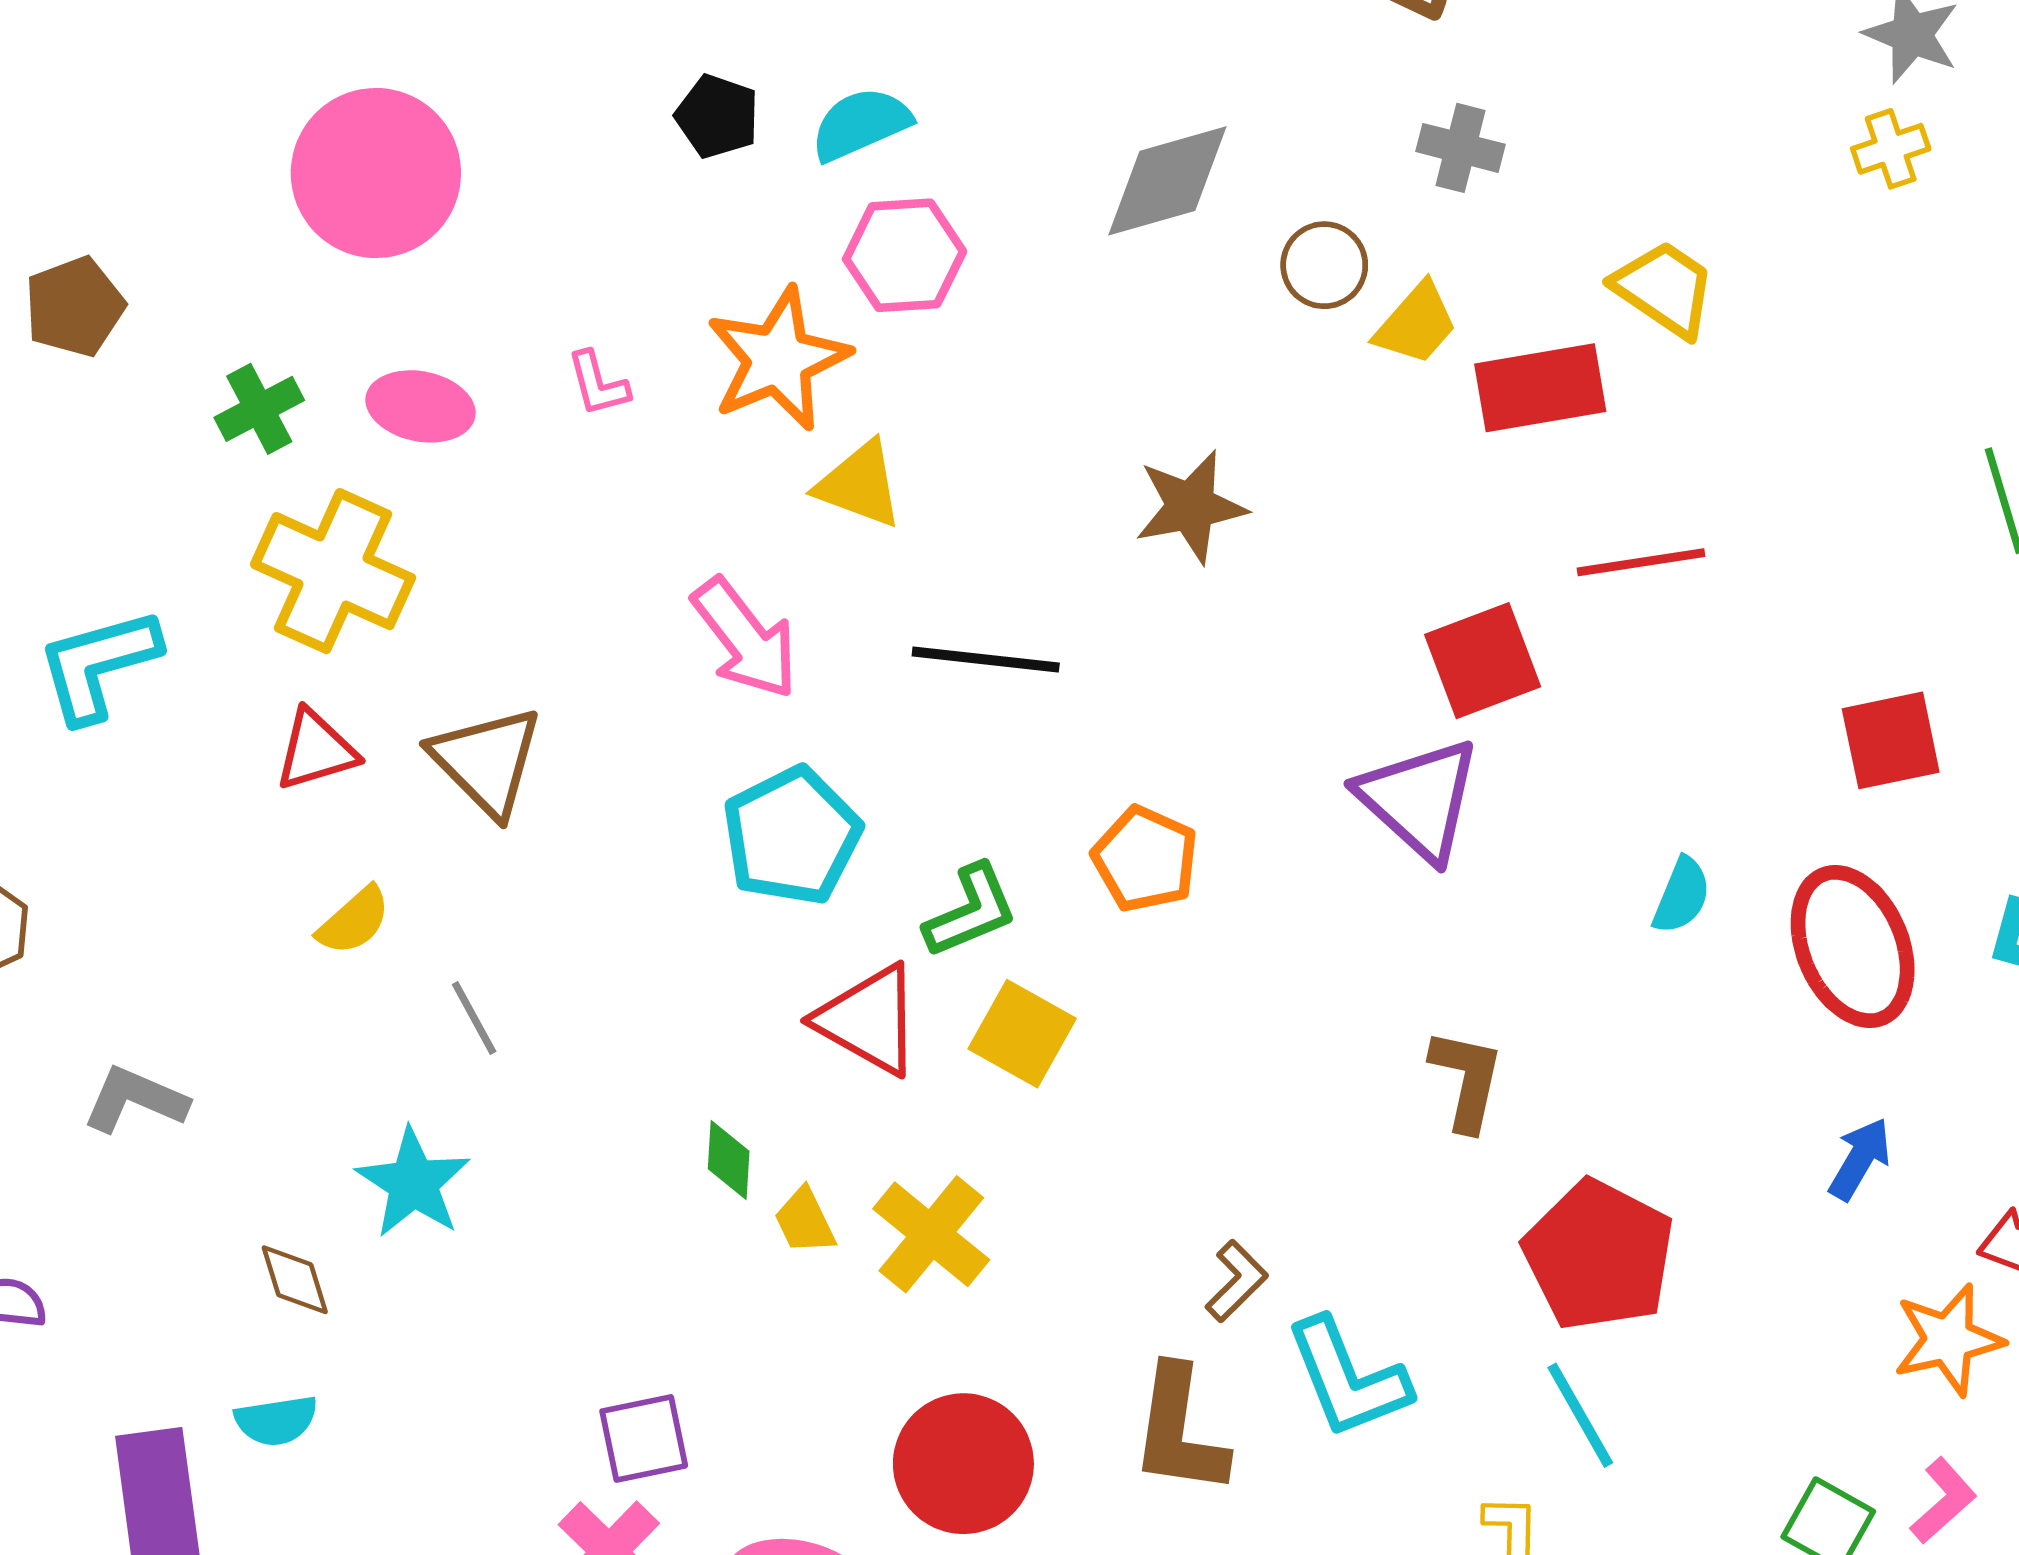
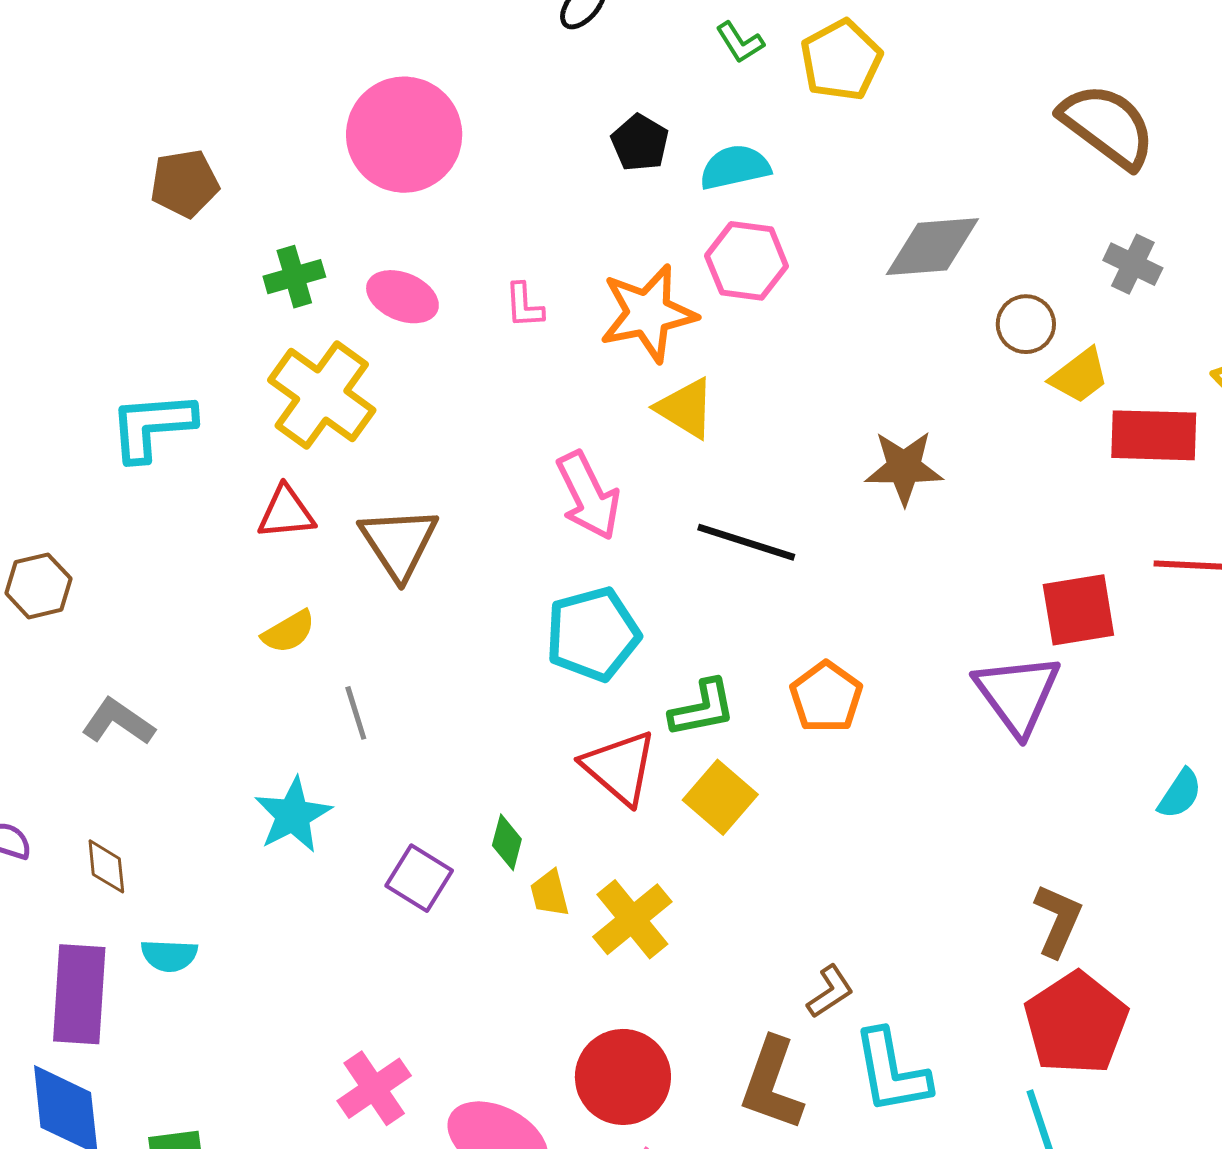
brown L-shape: (1467, 1080) -> (1058, 920), moved
brown diamond: (295, 1280) -> (106, 866), moved
purple square: (644, 1438) -> (419, 878), moved, turned 32

